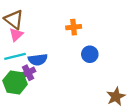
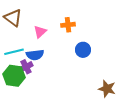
pink triangle: (16, 35) -> (40, 32), moved
brown star: (116, 97) -> (107, 89), turned -30

